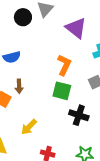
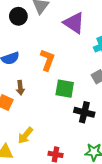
orange L-shape: (64, 65) -> (47, 60), moved
yellow arrow: (29, 127) -> (25, 135), moved

